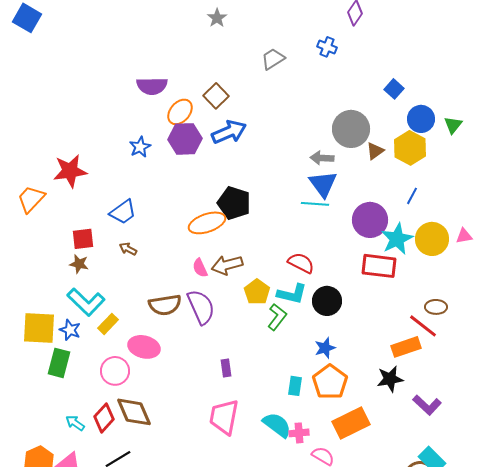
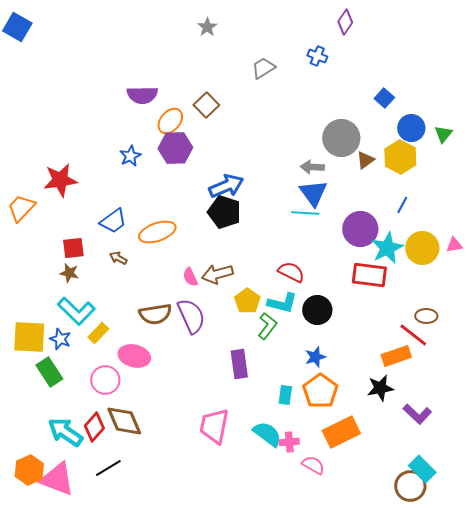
blue arrow: (229, 132) -> (226, 186), moved
orange ellipse: (207, 223) -> (157, 232), moved
green rectangle: (59, 363) -> (49, 372), turned -48
purple rectangle: (226, 368) -> (239, 364), moved, size x1.6
cyan arrow: (75, 423) -> (65, 432), size x1.8

